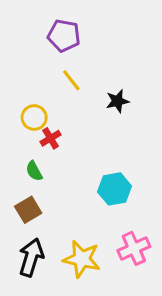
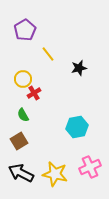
purple pentagon: (64, 36) -> (25, 30), moved, turned 30
black arrow: (31, 257) -> (21, 173), turned -80

